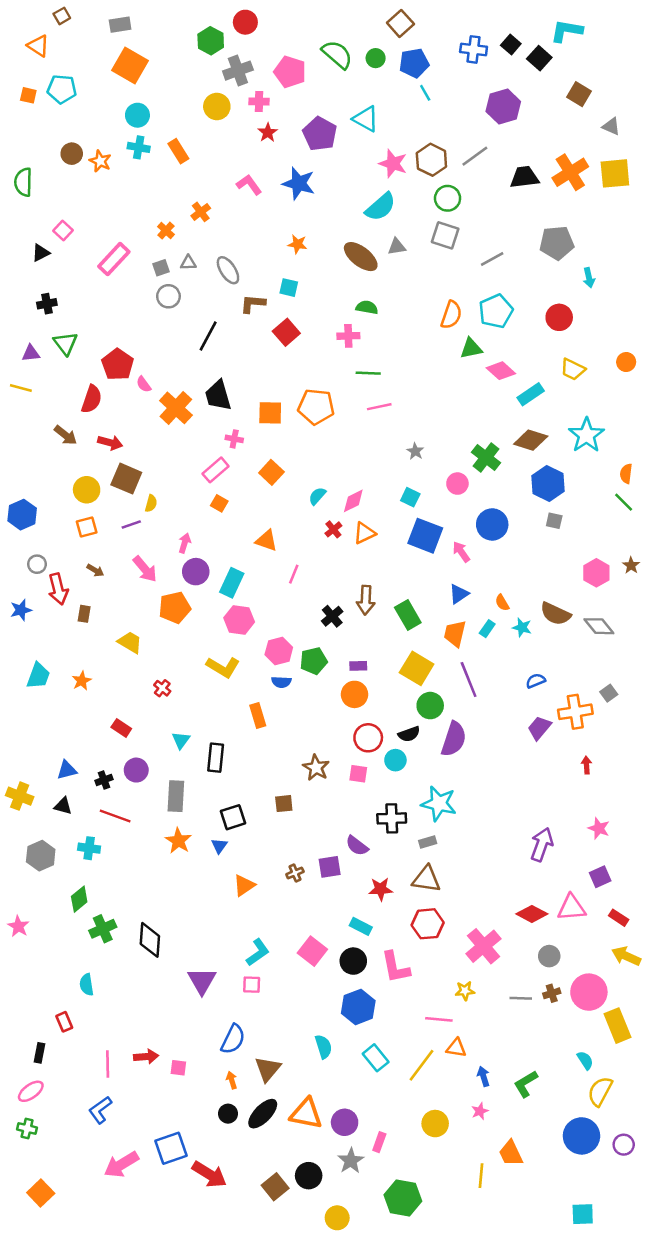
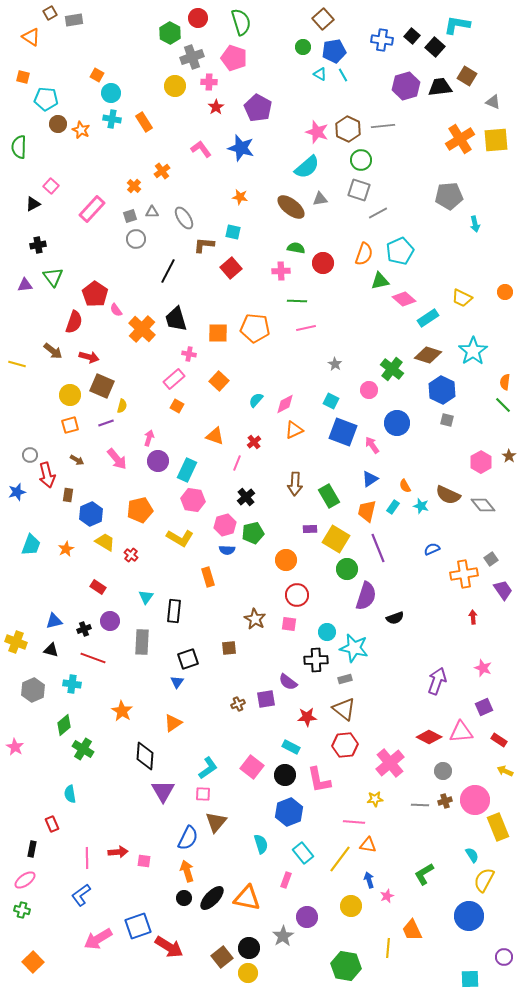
gray rectangle: (120, 25) -> (74, 20), moved
green semicircle: (337, 54) -> (241, 22), moved, turned 32
orange square: (130, 66) -> (97, 75), moved, size x0.5
cyan pentagon: (62, 89) -> (46, 99), moved
cyan triangle: (366, 119) -> (320, 74), moved, size x0.6
gray line: (475, 156) -> (383, 126), turned 30
black trapezoid: (524, 177) -> (440, 87), moved
gray line: (492, 259) -> (378, 213), moved
red circle: (559, 317) -> (323, 263), moved
yellow line: (21, 388) -> (17, 364), moved
blue hexagon: (22, 515) -> (91, 514), moved
red cross: (333, 529) -> (254, 442), moved
orange pentagon: (175, 608) -> (140, 510), moved
black cross: (332, 616) -> (246, 497), moved
yellow trapezoid: (130, 642) -> (105, 542), moved
purple rectangle: (358, 666) -> (310, 529), moved
purple trapezoid: (539, 728) -> (503, 590), moved, turned 105
black semicircle: (409, 734) -> (395, 618), moved
cyan circle: (395, 760) -> (327, 632), moved
orange star: (178, 841) -> (122, 711), moved
brown triangle: (426, 879) -> (344, 709), turned 30
orange triangle: (244, 885) -> (173, 723), moved
green cross: (103, 929) -> (83, 749), turned -35
black diamond: (150, 940) -> (145, 756), moved
yellow arrow: (626, 956) -> (505, 771), size x0.7
brown triangle: (268, 1069) -> (216, 822), moved
blue arrow: (483, 1076) -> (369, 880), moved
orange arrow: (232, 1080) -> (187, 871), size x1.5
purple circle: (345, 1122) -> (307, 917), moved
pink rectangle: (379, 1142) -> (286, 880), moved
purple circle: (624, 1145) -> (504, 957), moved
green hexagon: (403, 1198) -> (346, 966), moved
yellow circle: (337, 1218) -> (248, 973), moved

